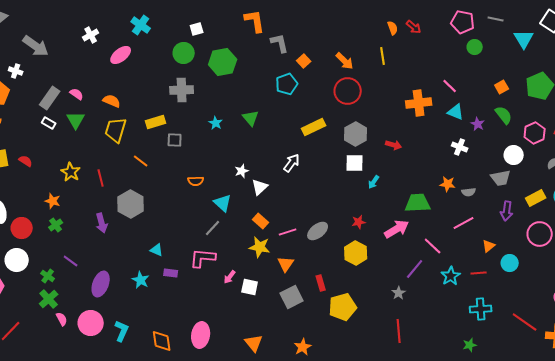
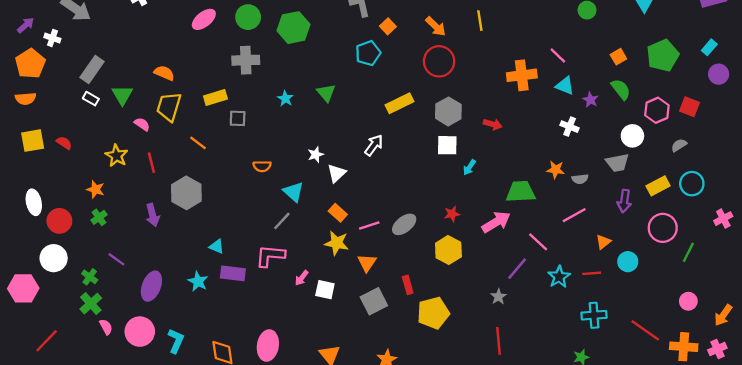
pink ellipse: (121, 55) -> (204, 19), moved
pink semicircle: (77, 94) -> (142, 124), moved
purple rectangle: (171, 273) -> (233, 273), size x1.5

